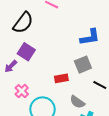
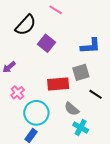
purple square: (26, 52) -> (47, 43), moved
red rectangle: (61, 78) -> (58, 84), size x1.5

